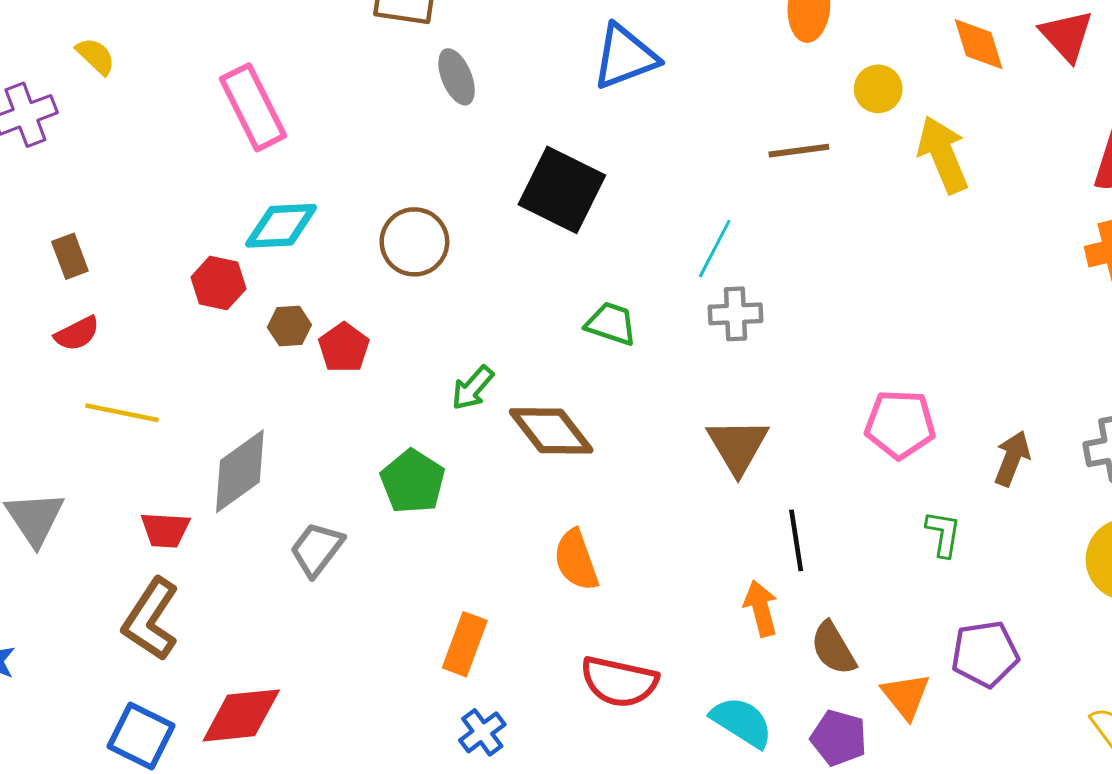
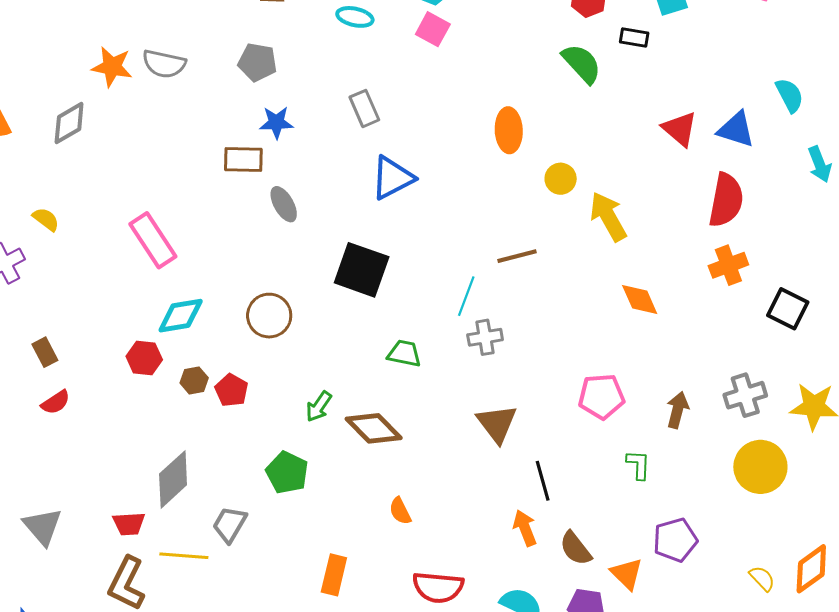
orange diamond: (979, 44) -> (640, 300), moved
brown line: (799, 151) -> (517, 256), moved
yellow line: (122, 413) -> (184, 556), moved
orange semicircle: (576, 560) -> (400, 511), size x0.7

